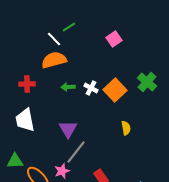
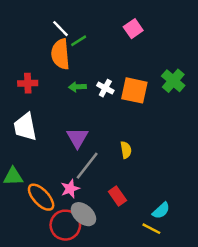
green line: (69, 27) -> (79, 41), moved
orange semicircle: (54, 60) -> (60, 54), turned -80
orange square: (115, 90) -> (134, 90), turned -35
yellow semicircle: (126, 128) -> (126, 150), moved

